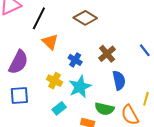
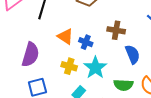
orange triangle: (50, 42) -> (65, 36), moved
brown cross: (107, 54) -> (116, 30), turned -30

